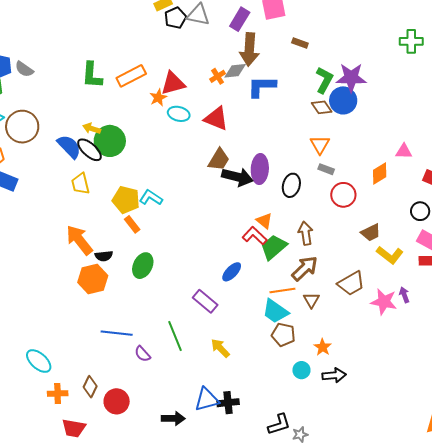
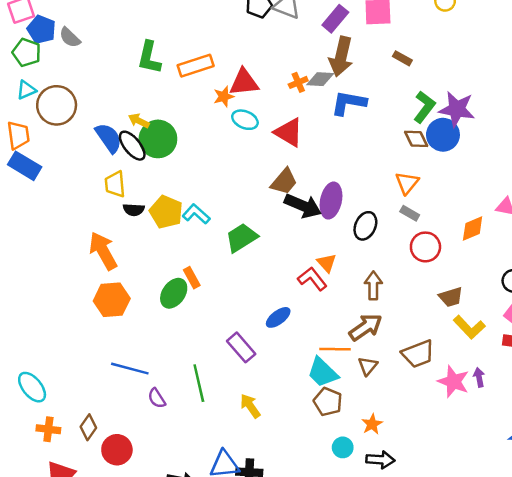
orange rectangle: (132, 224) -> (192, 278), moved
green trapezoid: (274, 247) -> (242, 238), moved
black semicircle: (104, 256) -> (134, 210), moved

